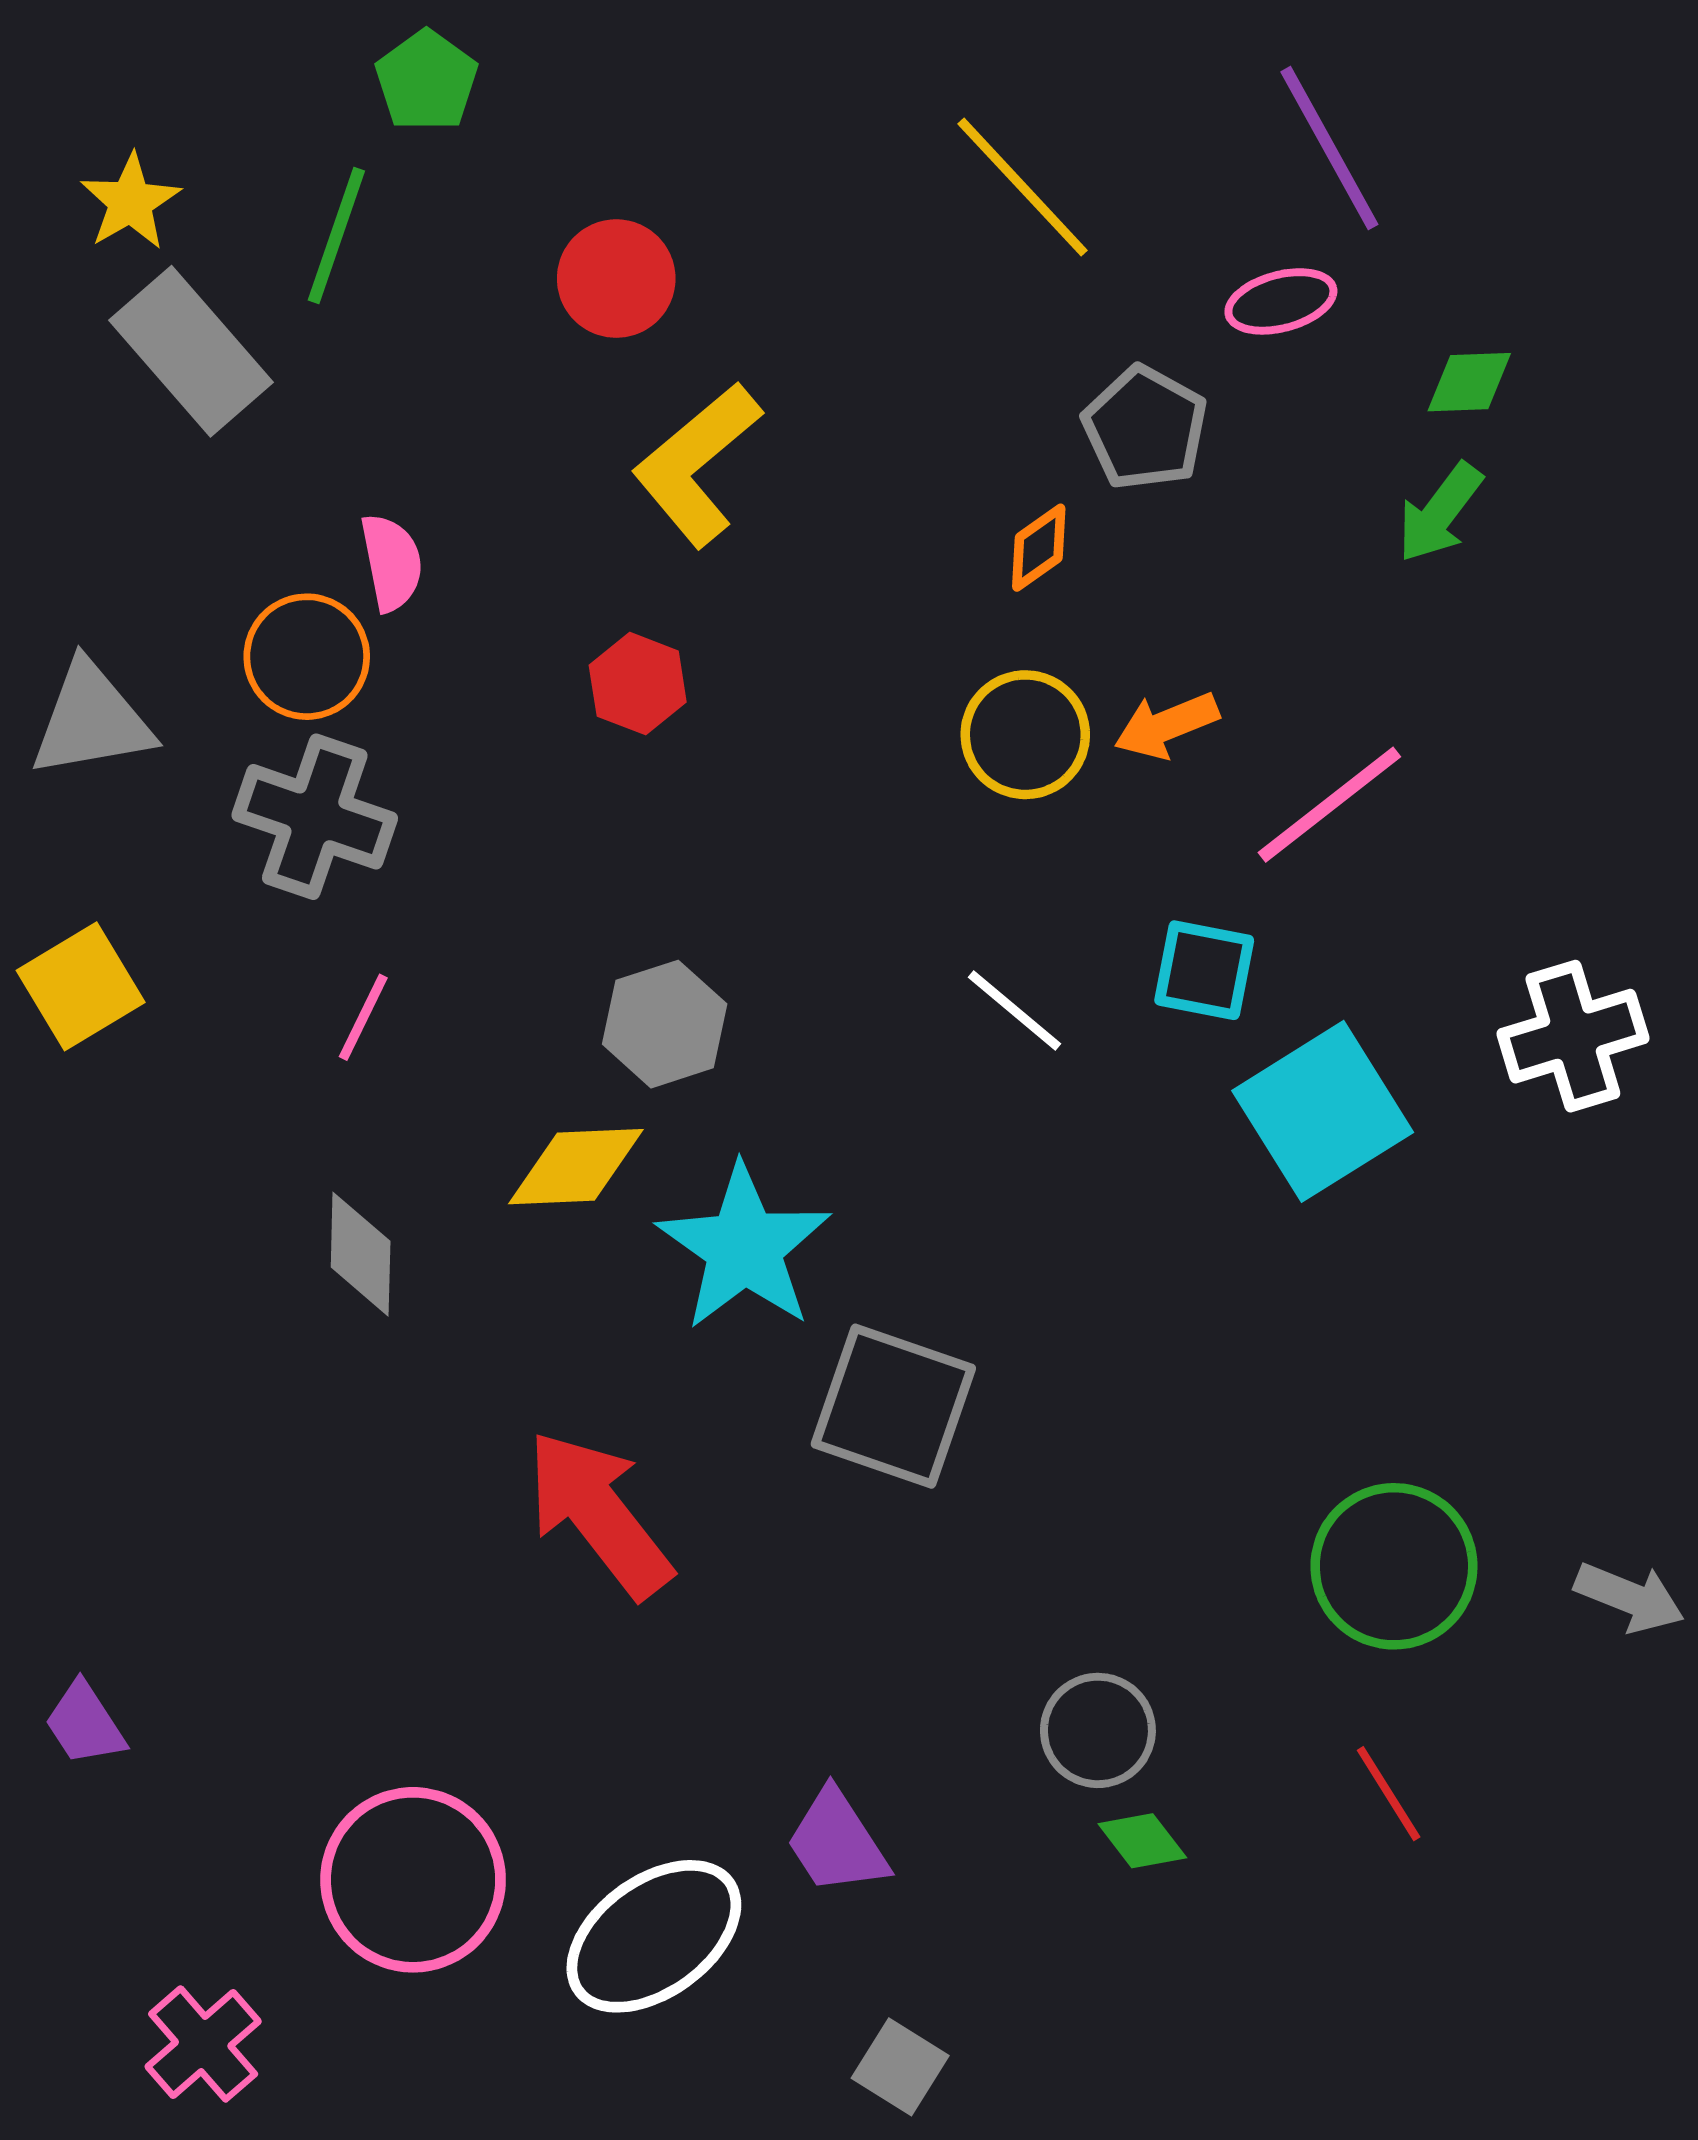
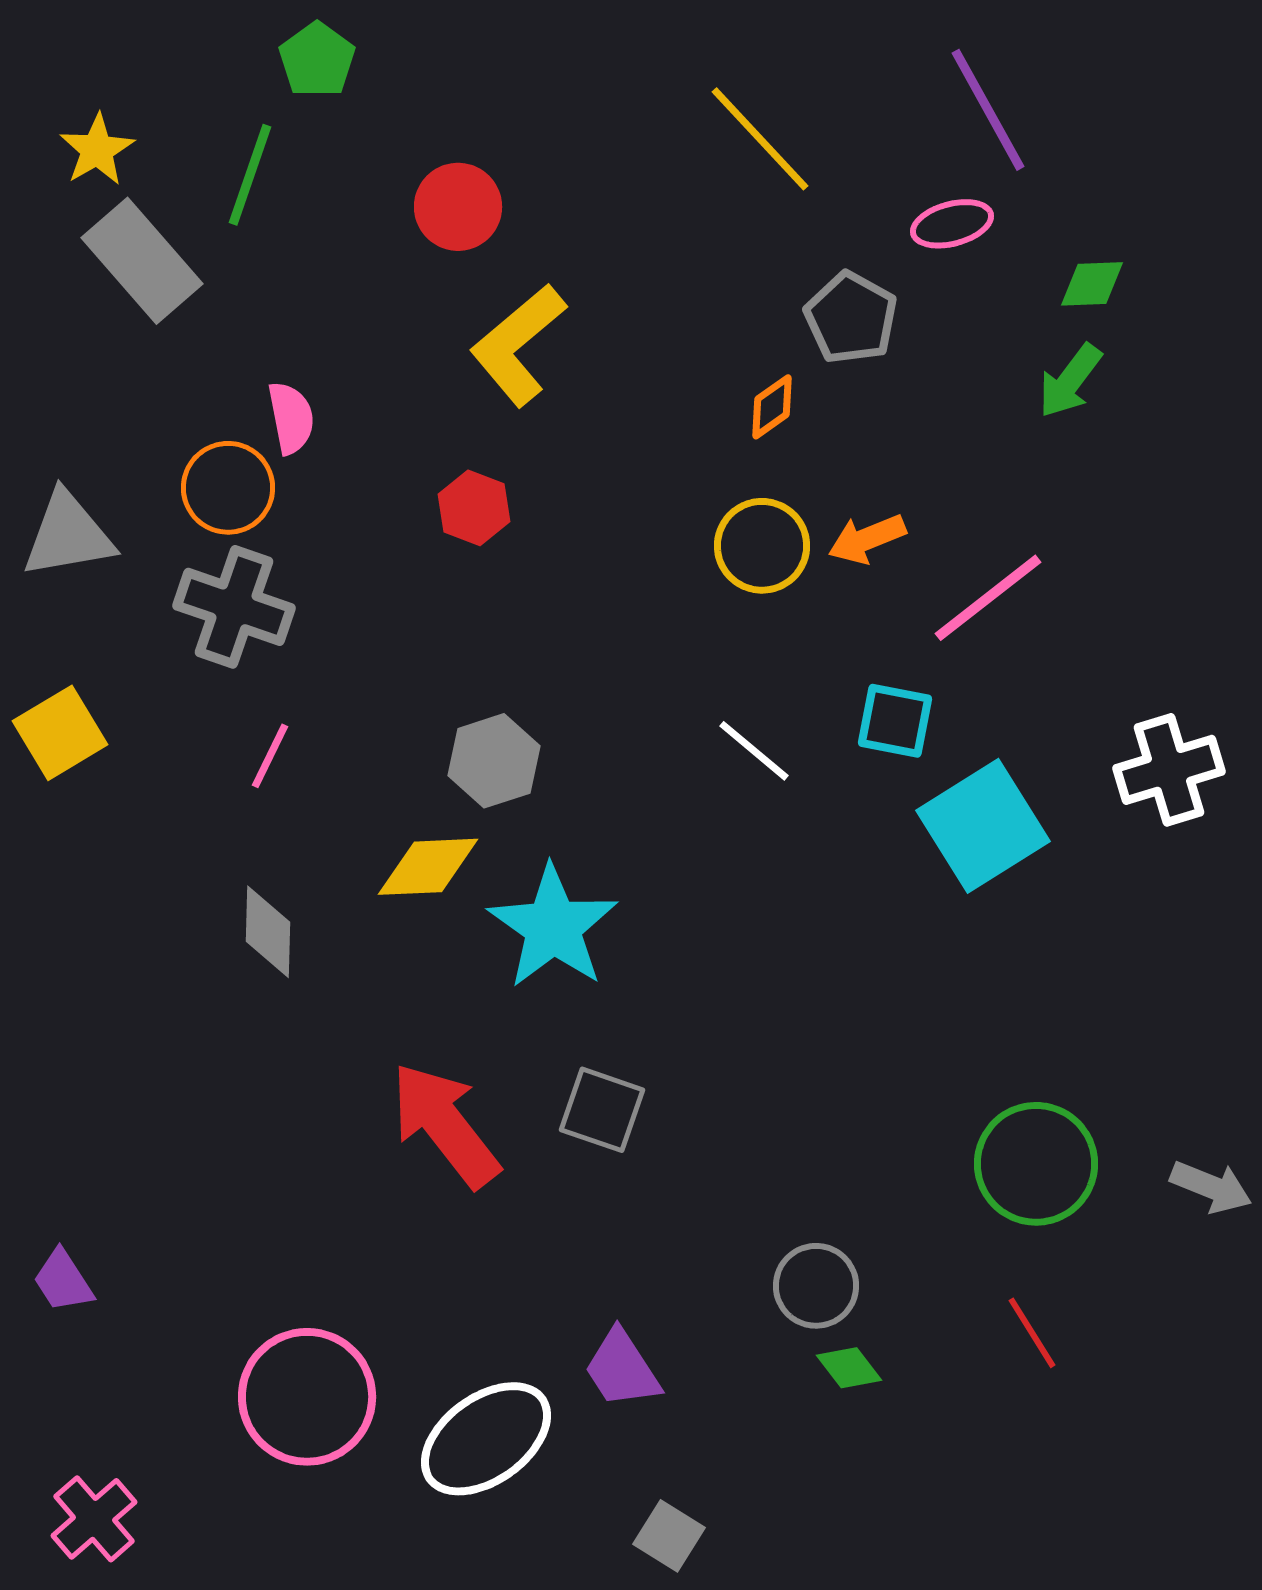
gray square: (893, 1406) -> (602, 1110), moved, size x0.7
pink cross: (203, 2044) -> (94, 1519), moved

